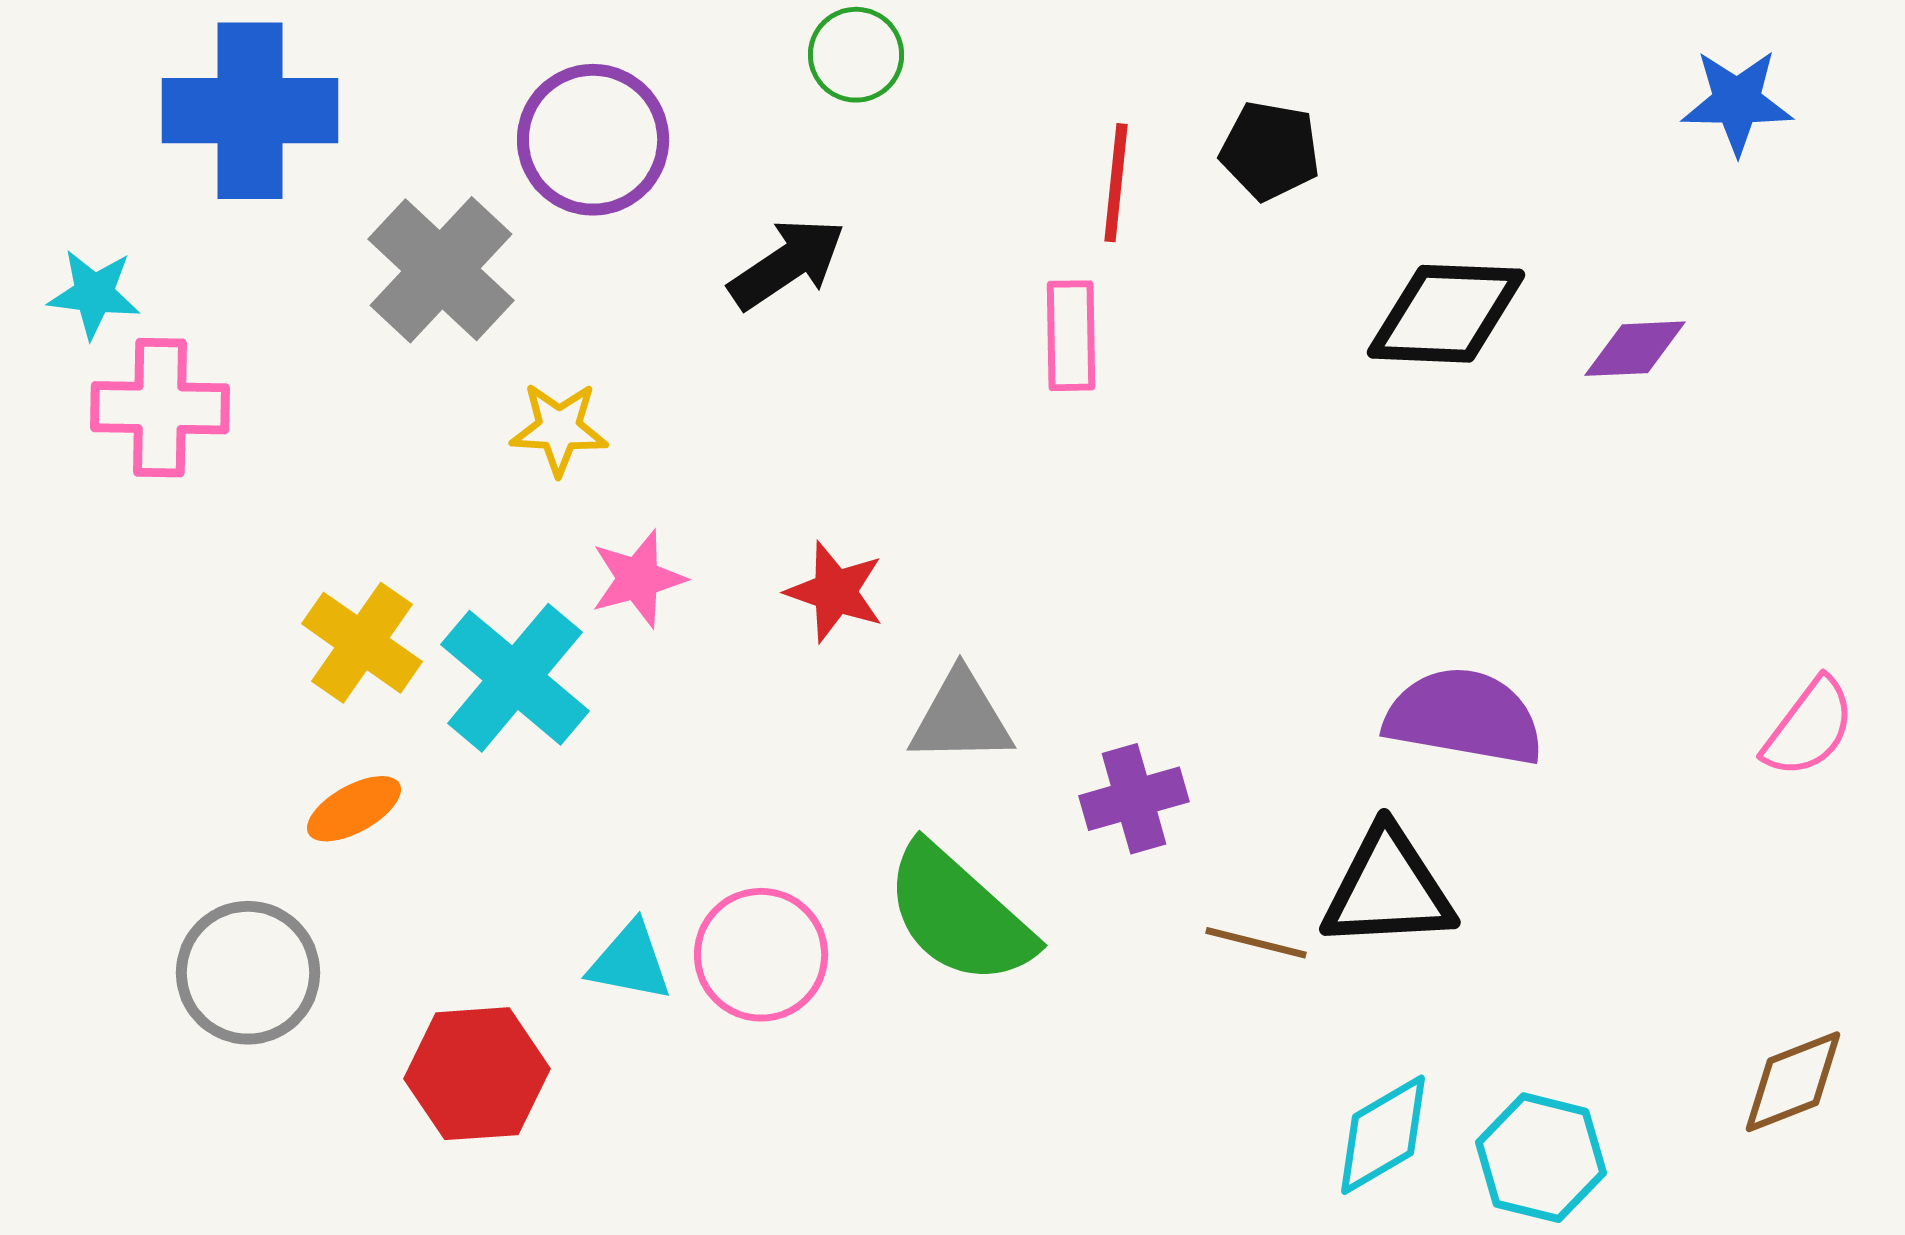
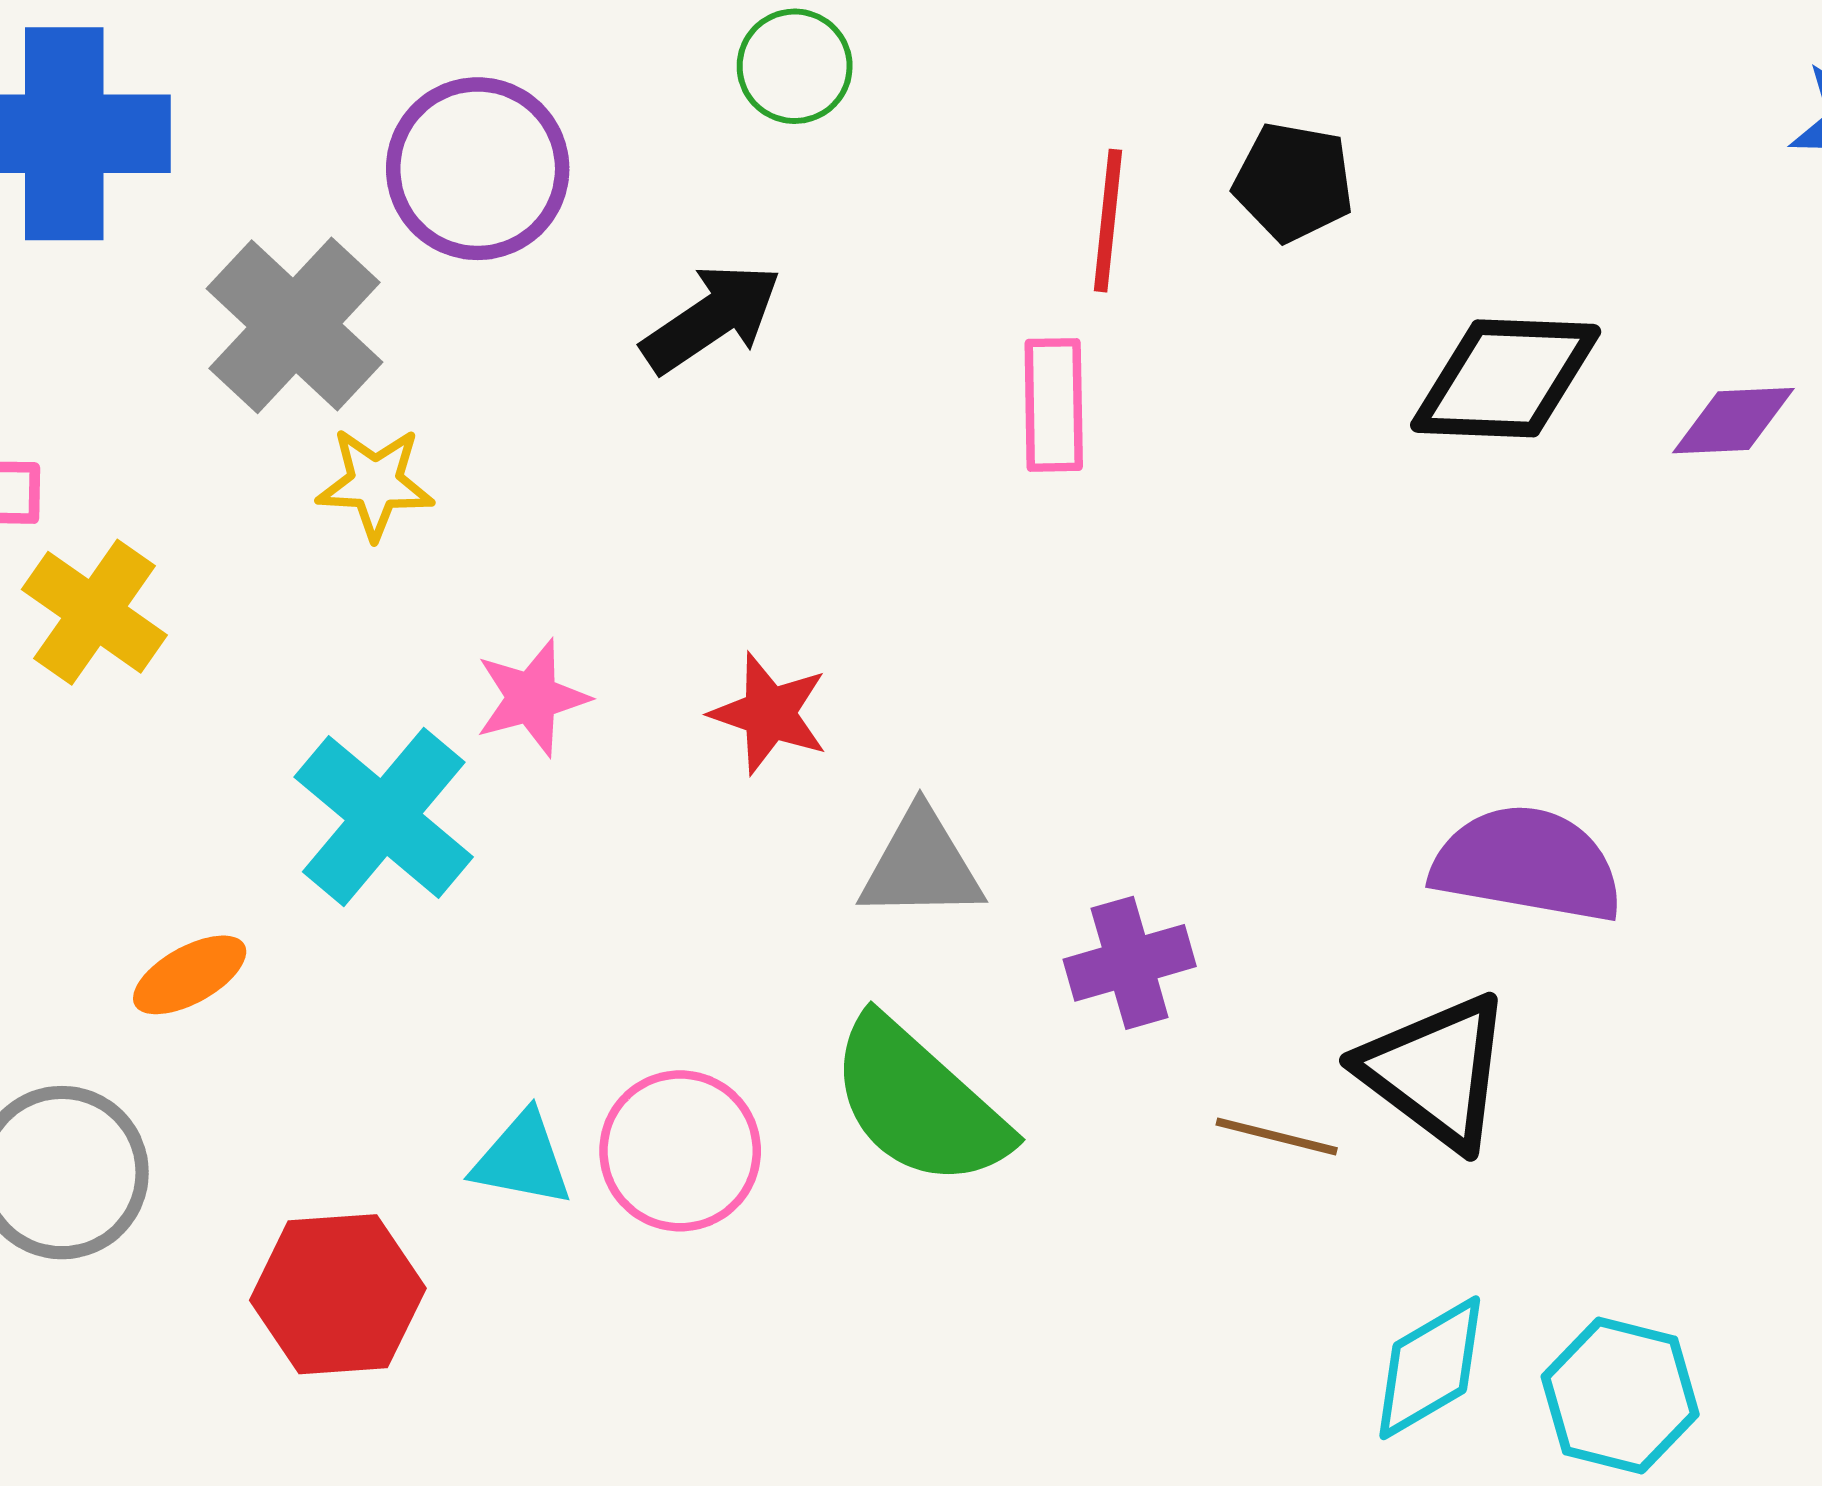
yellow star: (559, 429) -> (375, 483), moved
yellow cross: (362, 643) -> (94, 612), moved
black triangle: (1388, 889) -> (1436, 1071), turned 40

